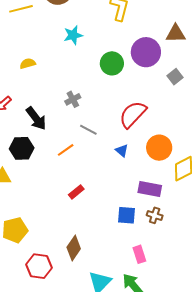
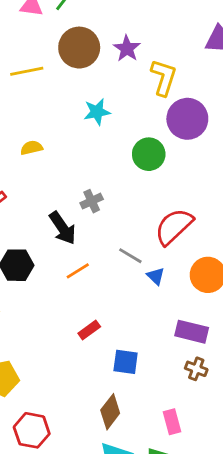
purple circle: (146, 52) -> (187, 119), moved
black arrow: (36, 118) -> (63, 228), moved
gray line: (88, 130) -> (130, 256), moved
blue square: (127, 215) -> (126, 362), moved
brown diamond: (74, 248) -> (110, 412), moved

